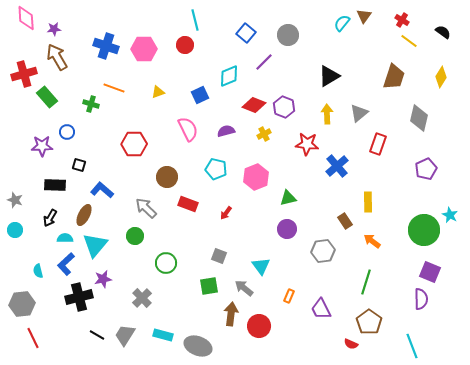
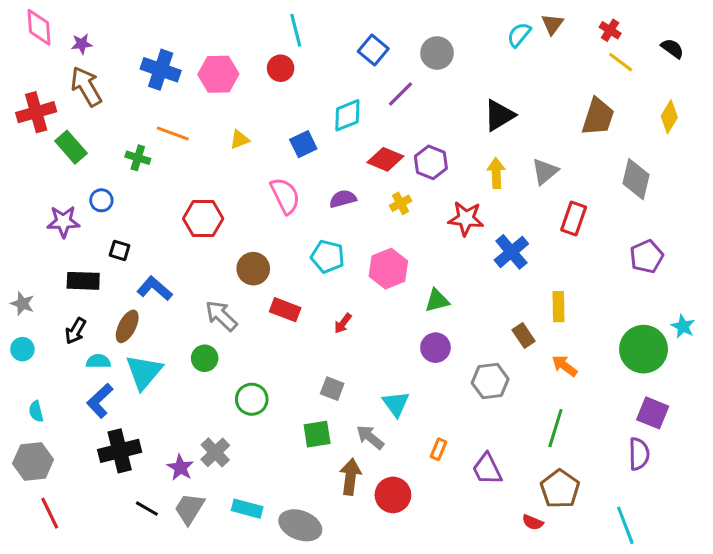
cyan semicircle: (38, 271) -> (36, 411), moved
purple star: (103, 279) -> (180, 468), moved, turned -30

